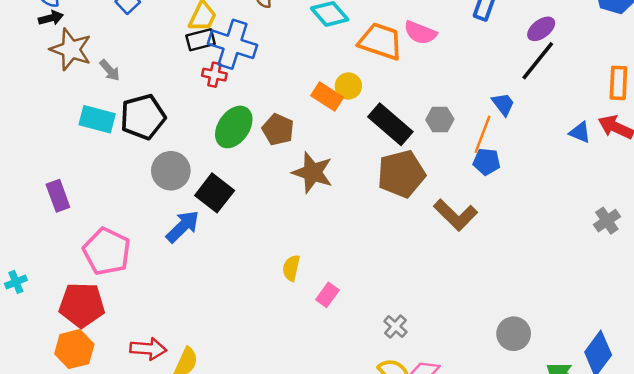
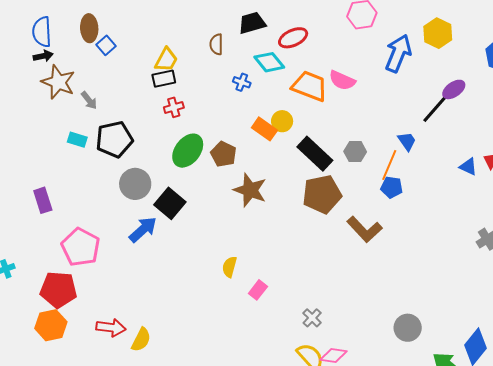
purple ellipse: (541, 29) -> (454, 89), moved
blue cross: (233, 44) -> (242, 82), moved, size x0.5
red cross: (214, 75) -> (174, 107), turned -30
cyan rectangle: (97, 119) -> (77, 140), size x0.7

